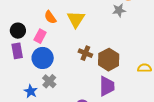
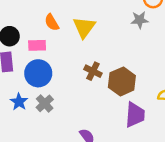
pink rectangle: (40, 36) -> (37, 45), turned 56
purple trapezoid: (107, 86) -> (135, 115), moved
blue star: (31, 91) -> (19, 102), moved

